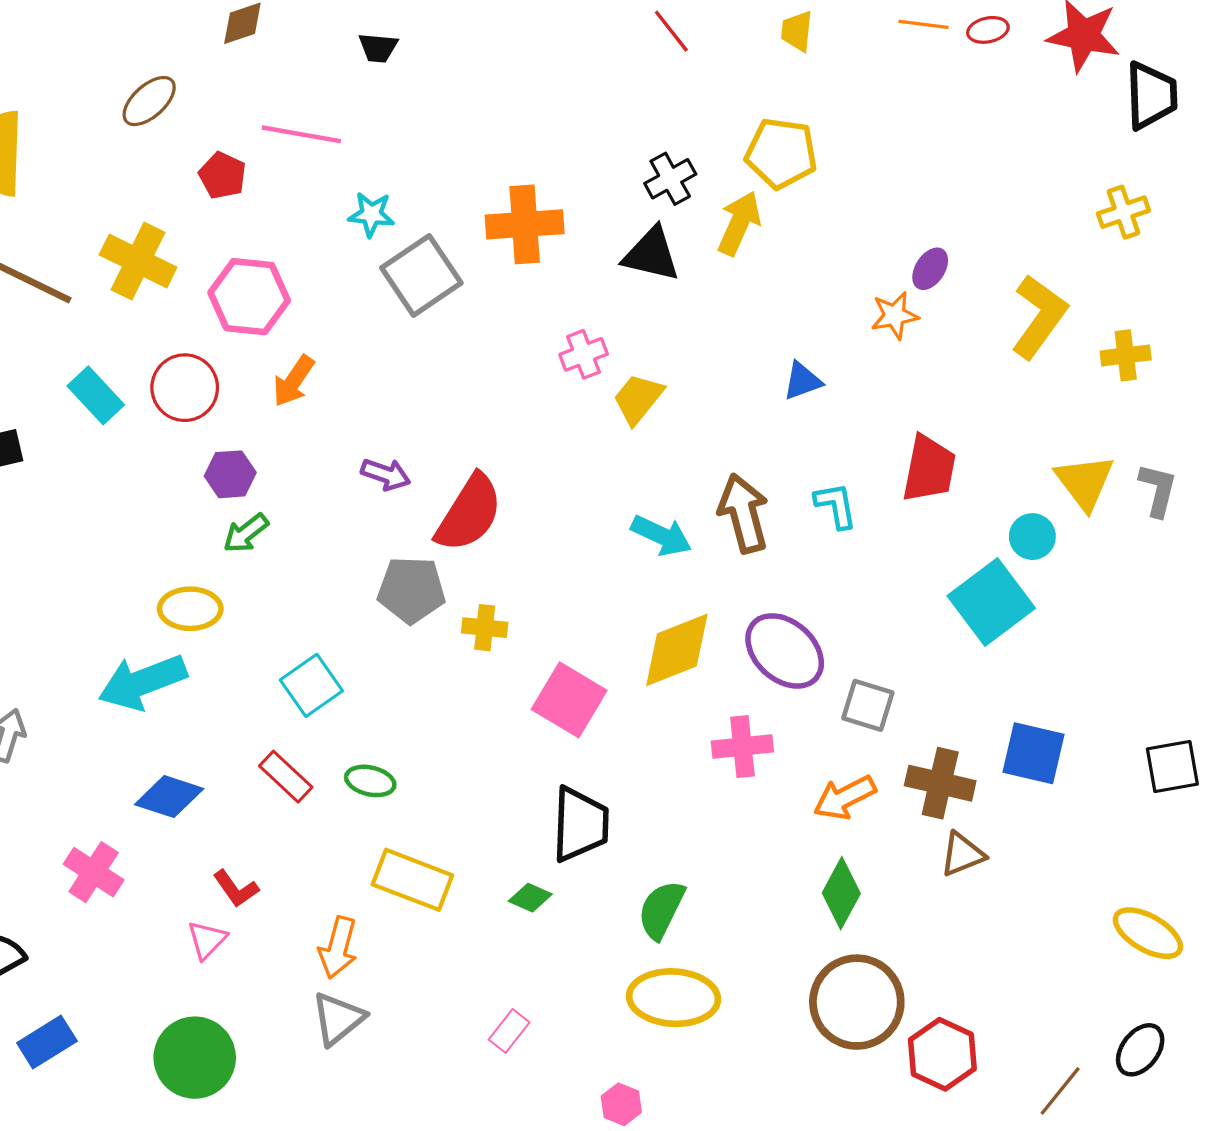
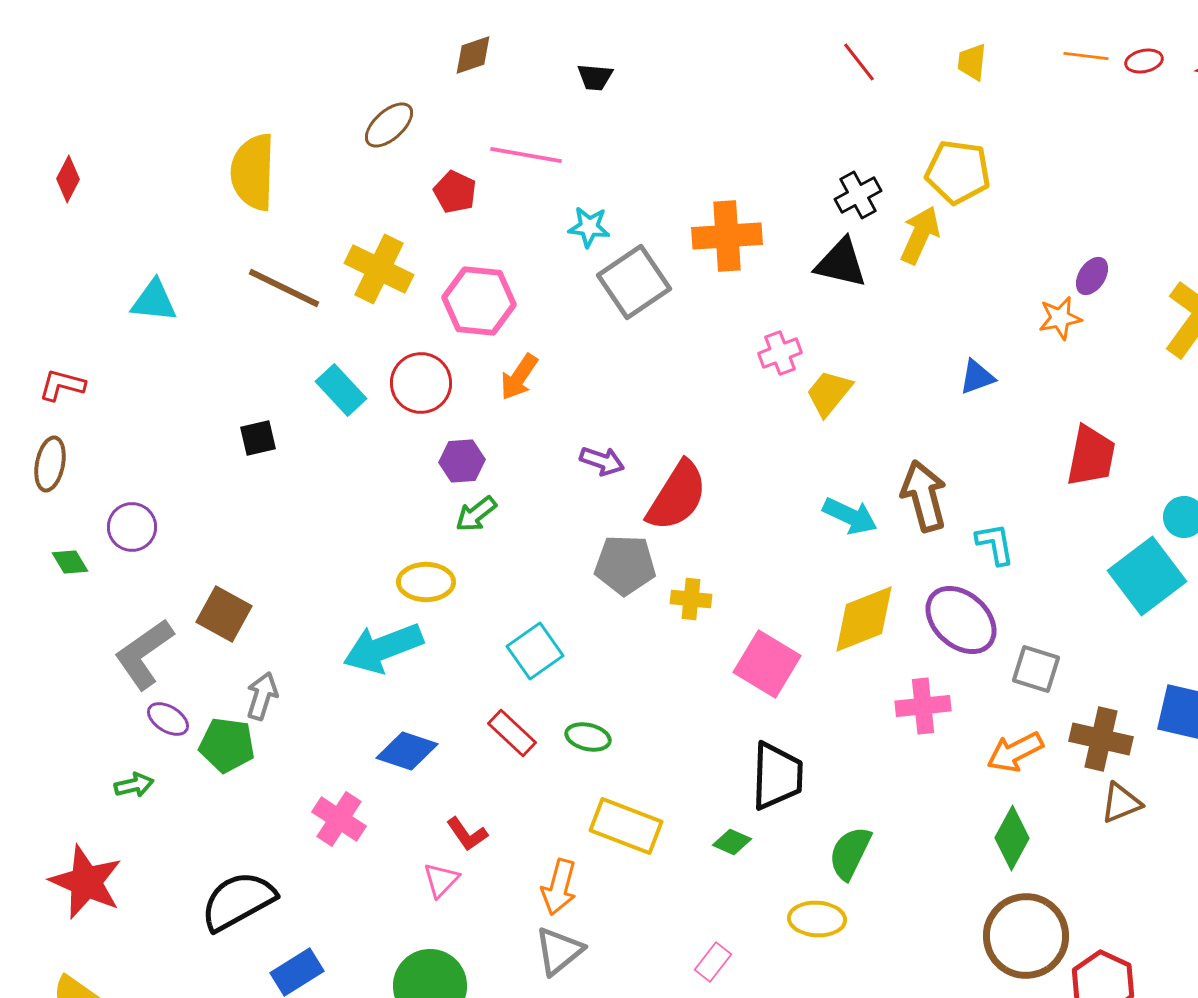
cyan L-shape: (836, 505) -> (995, 544), moved
yellow ellipse: (674, 998) -> (817, 919), moved, size x0.7

